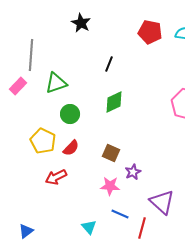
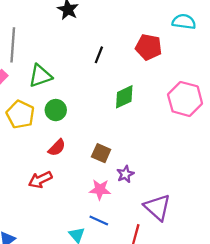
red pentagon: (150, 32) -> (149, 47), moved
green diamond: (114, 102) -> (124, 97), moved
yellow pentagon: (43, 141) -> (20, 114), moved
blue line: (120, 214) -> (99, 221), moved

